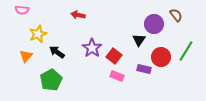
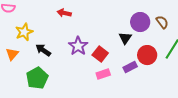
brown semicircle: (176, 15) -> (162, 22), moved
purple rectangle: (144, 69) -> (130, 67), turned -40
pink rectangle: (117, 76) -> (103, 74), turned -40

